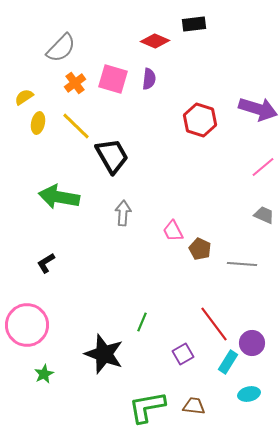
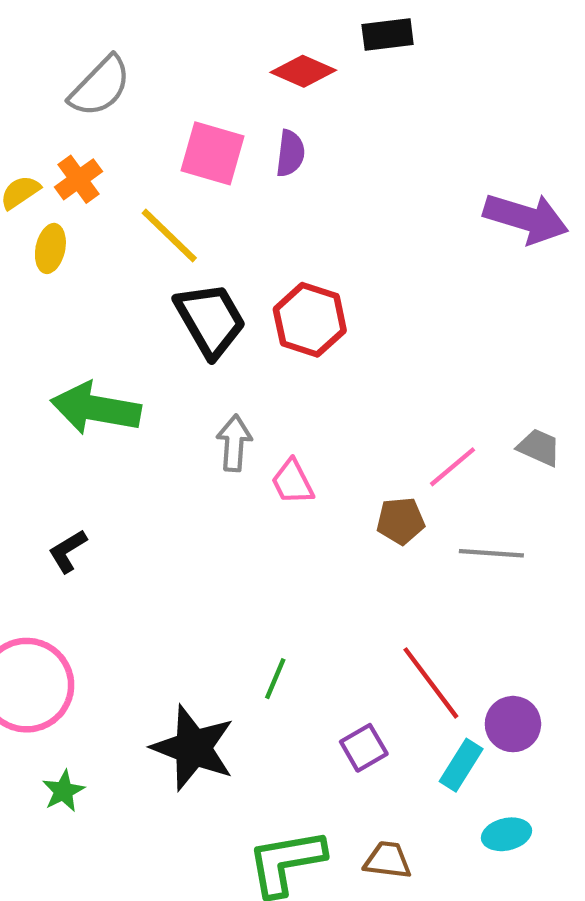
orange cross: (75, 83) -> (79, 179), moved
red hexagon: (200, 120) -> (310, 320), moved
yellow line: (76, 126) -> (169, 236), moved
pink line: (263, 167) -> (452, 467), moved
pink trapezoid: (173, 231) -> (292, 482), moved
brown pentagon: (200, 249) -> (401, 521), turned -30

